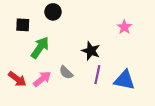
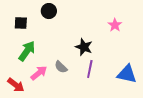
green arrow: (40, 48) -> (27, 51), moved
red arrow: (17, 79) -> (16, 85), moved
blue triangle: (124, 80) -> (127, 74), moved

